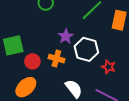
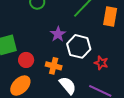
orange cross: (56, 59) -> (54, 66), moved

